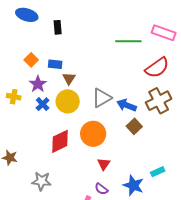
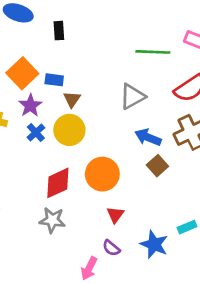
orange square: (31, 60) -> (22, 73), size x1.6
gray triangle: (102, 98) -> (132, 96), moved
gray star: (41, 181) -> (52, 220), moved

